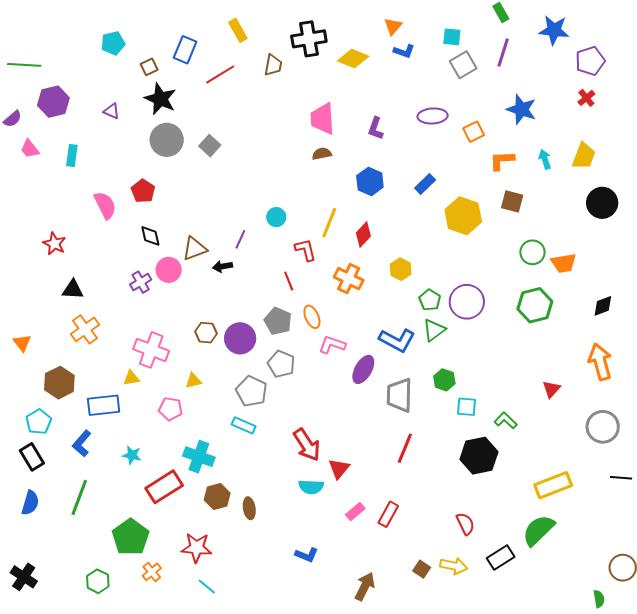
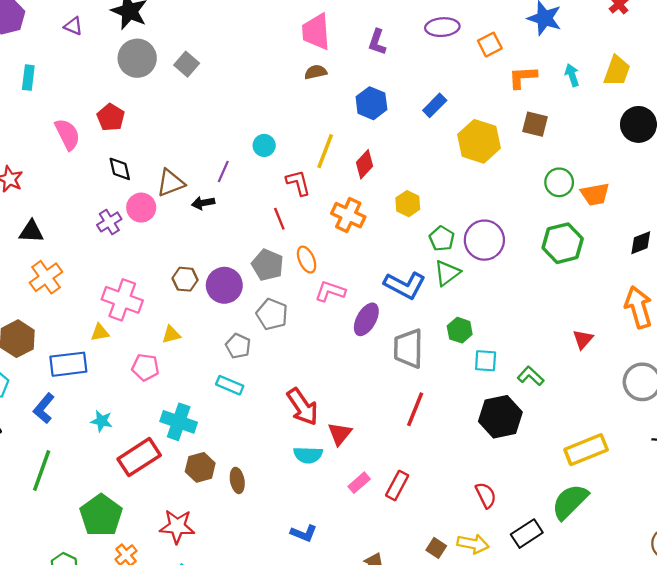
gray pentagon: (251, 391) -> (238, 346), size x0.7

